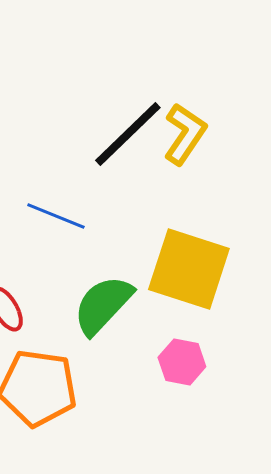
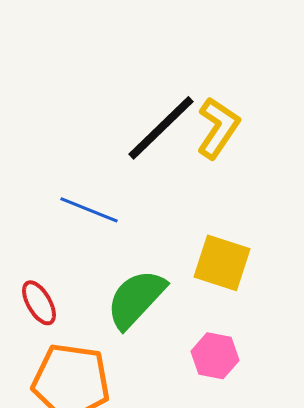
yellow square: (189, 269) -> (222, 263), size x0.7

